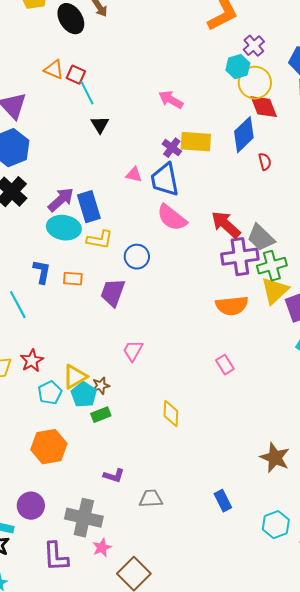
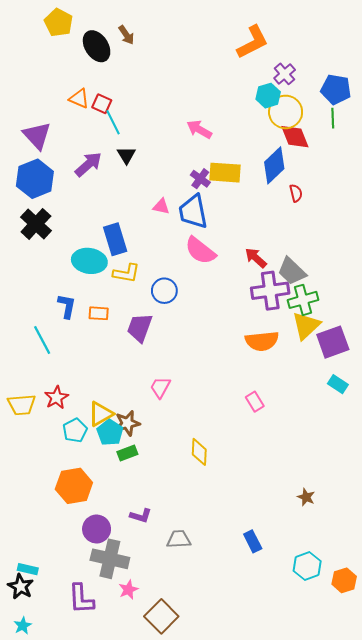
purple arrow: (61, 200) -> (88, 164), moved
red arrow: (226, 225) -> (256, 258), size x0.7
brown star: (101, 386) -> (127, 423), size x1.4
brown star: (275, 458) -> (306, 497), size x0.6
purple circle: (31, 506) -> (97, 529), moved

